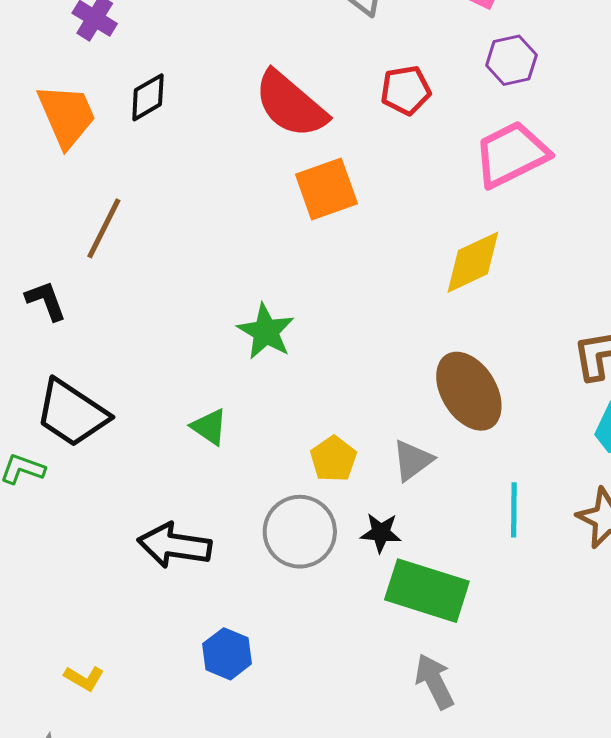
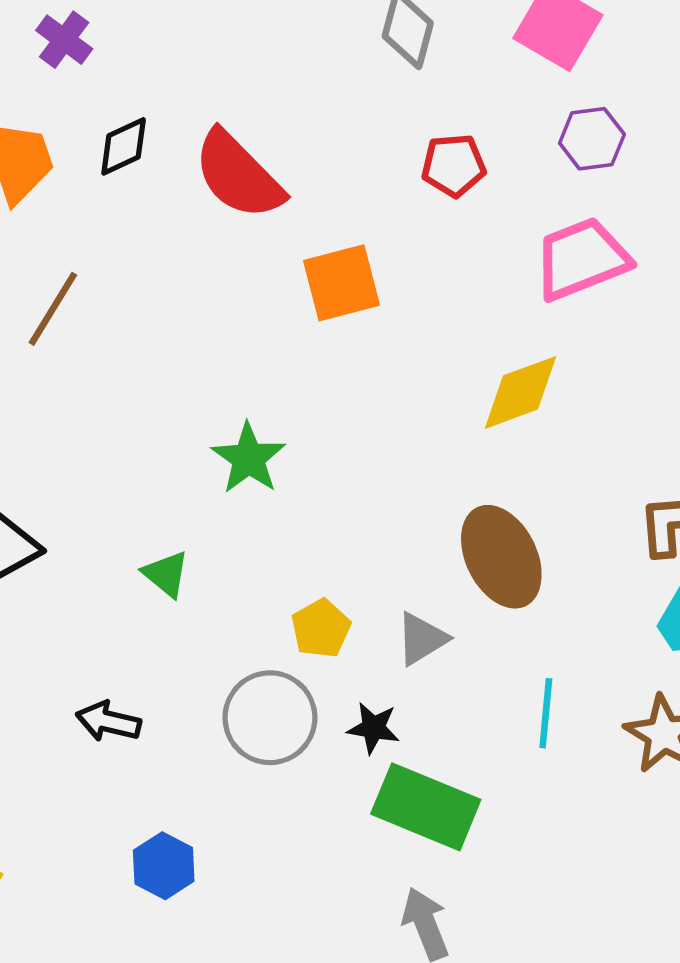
red semicircle: (291, 104) -> (238, 175), moved
black arrow: (174, 545) -> (108, 721), size x0.7

